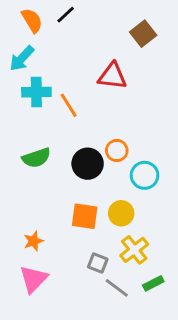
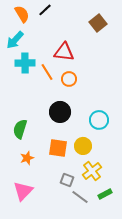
red triangle: (112, 76) -> (64, 52), moved
orange circle: (117, 150) -> (69, 79), moved
green semicircle: (36, 158) -> (20, 129), moved, turned 126
orange star: (33, 241) -> (27, 158), moved

